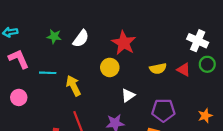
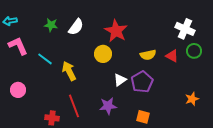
cyan line: (48, 73) -> (45, 59), turned 35
pink circle: (19, 97) -> (18, 90), moved
purple pentagon: (163, 110) -> (142, 82), moved, turned -30

